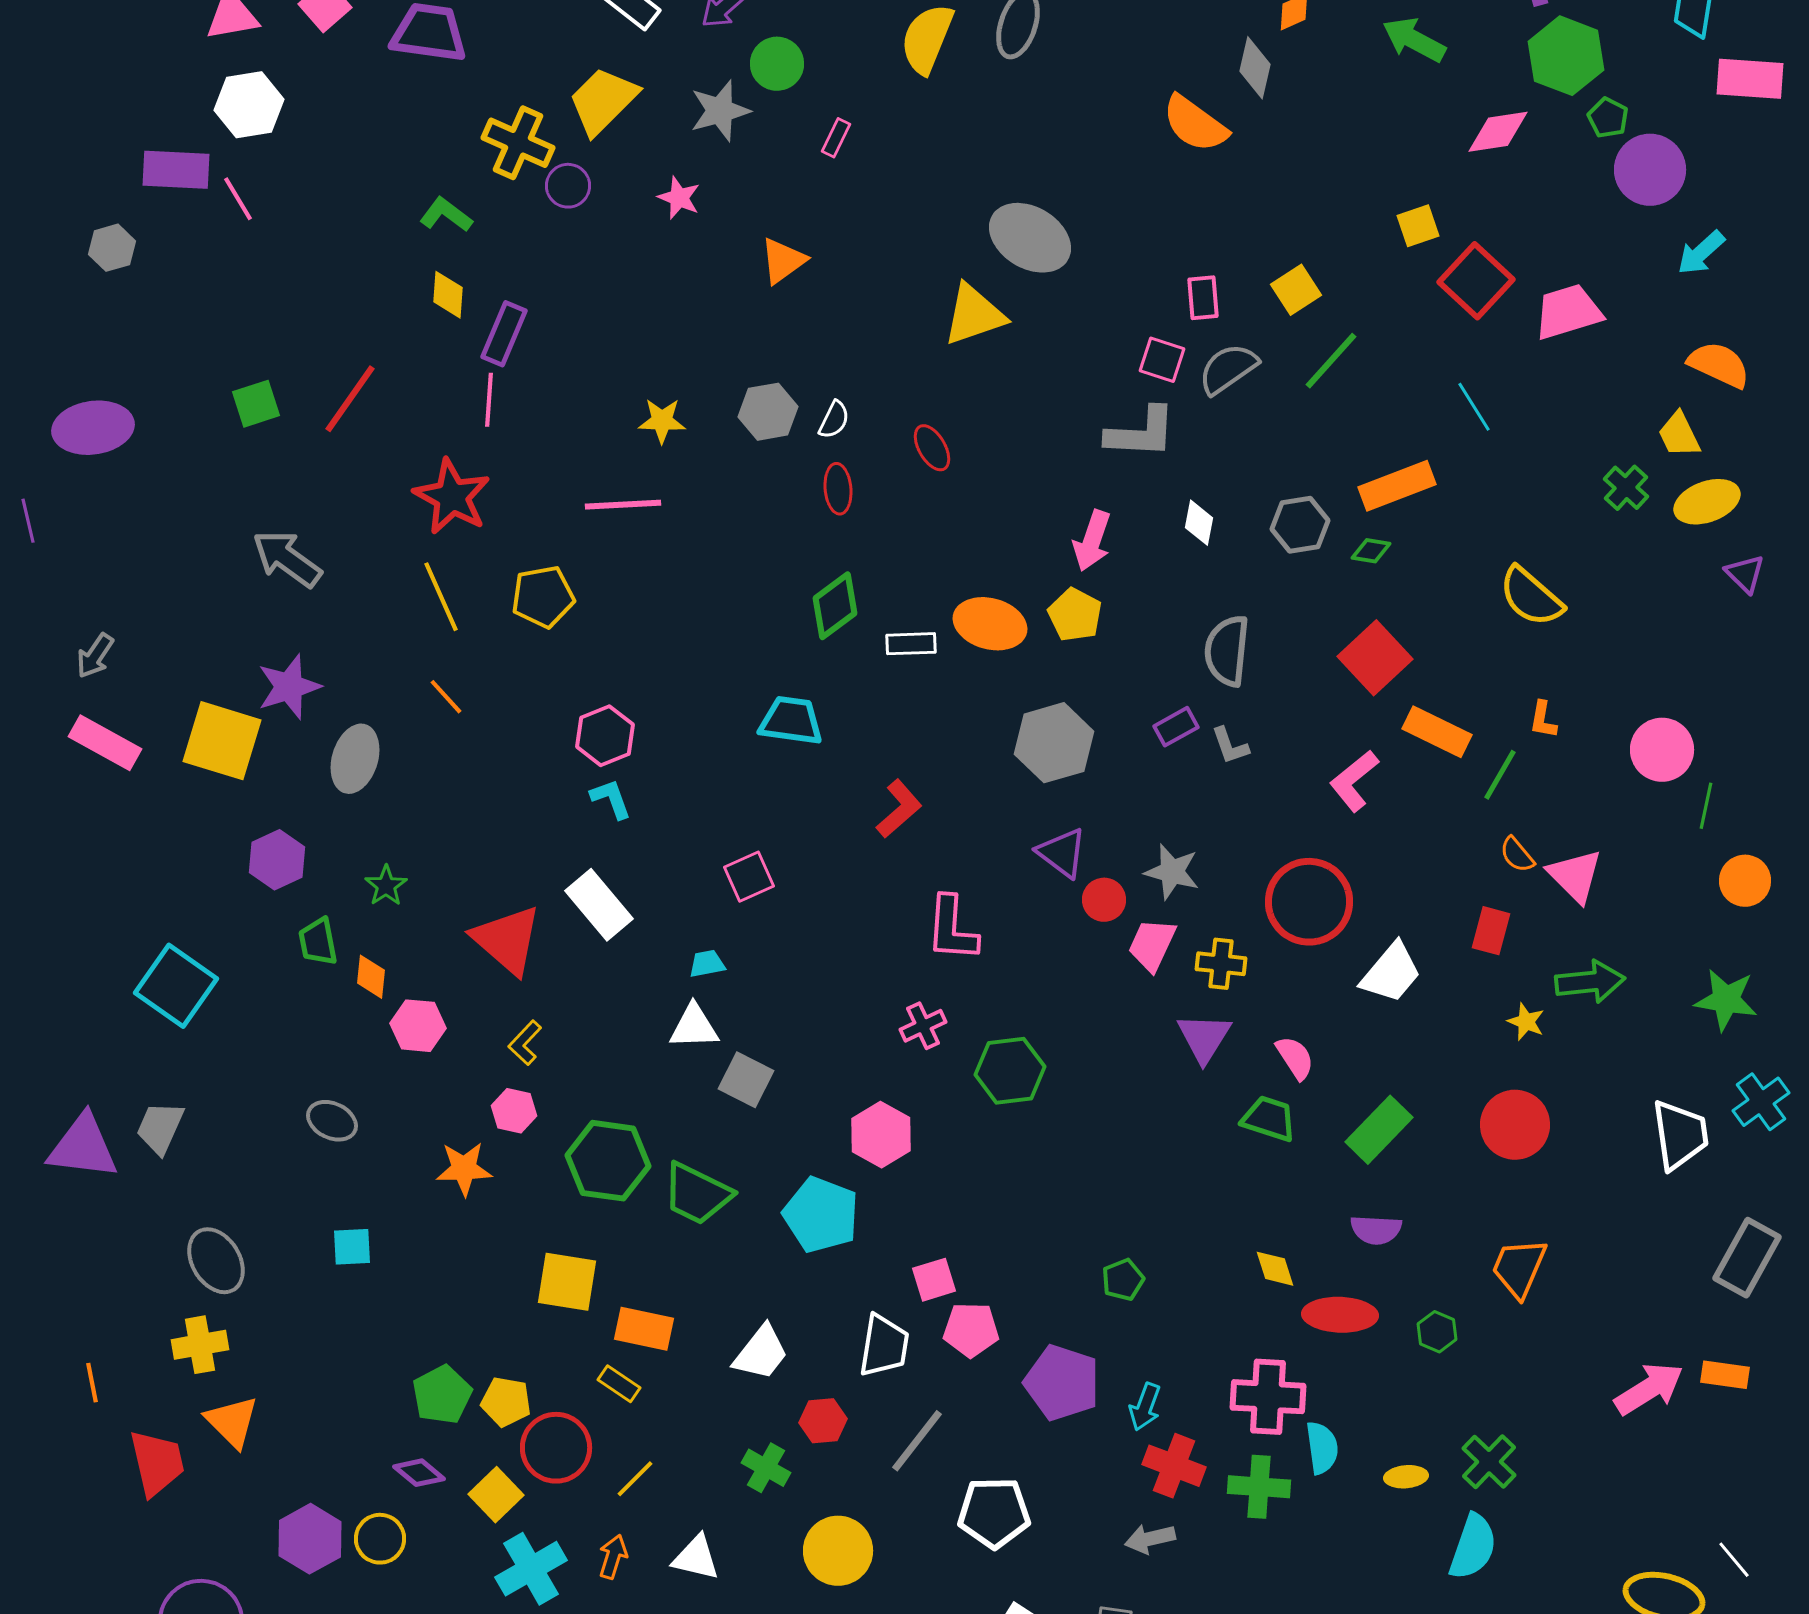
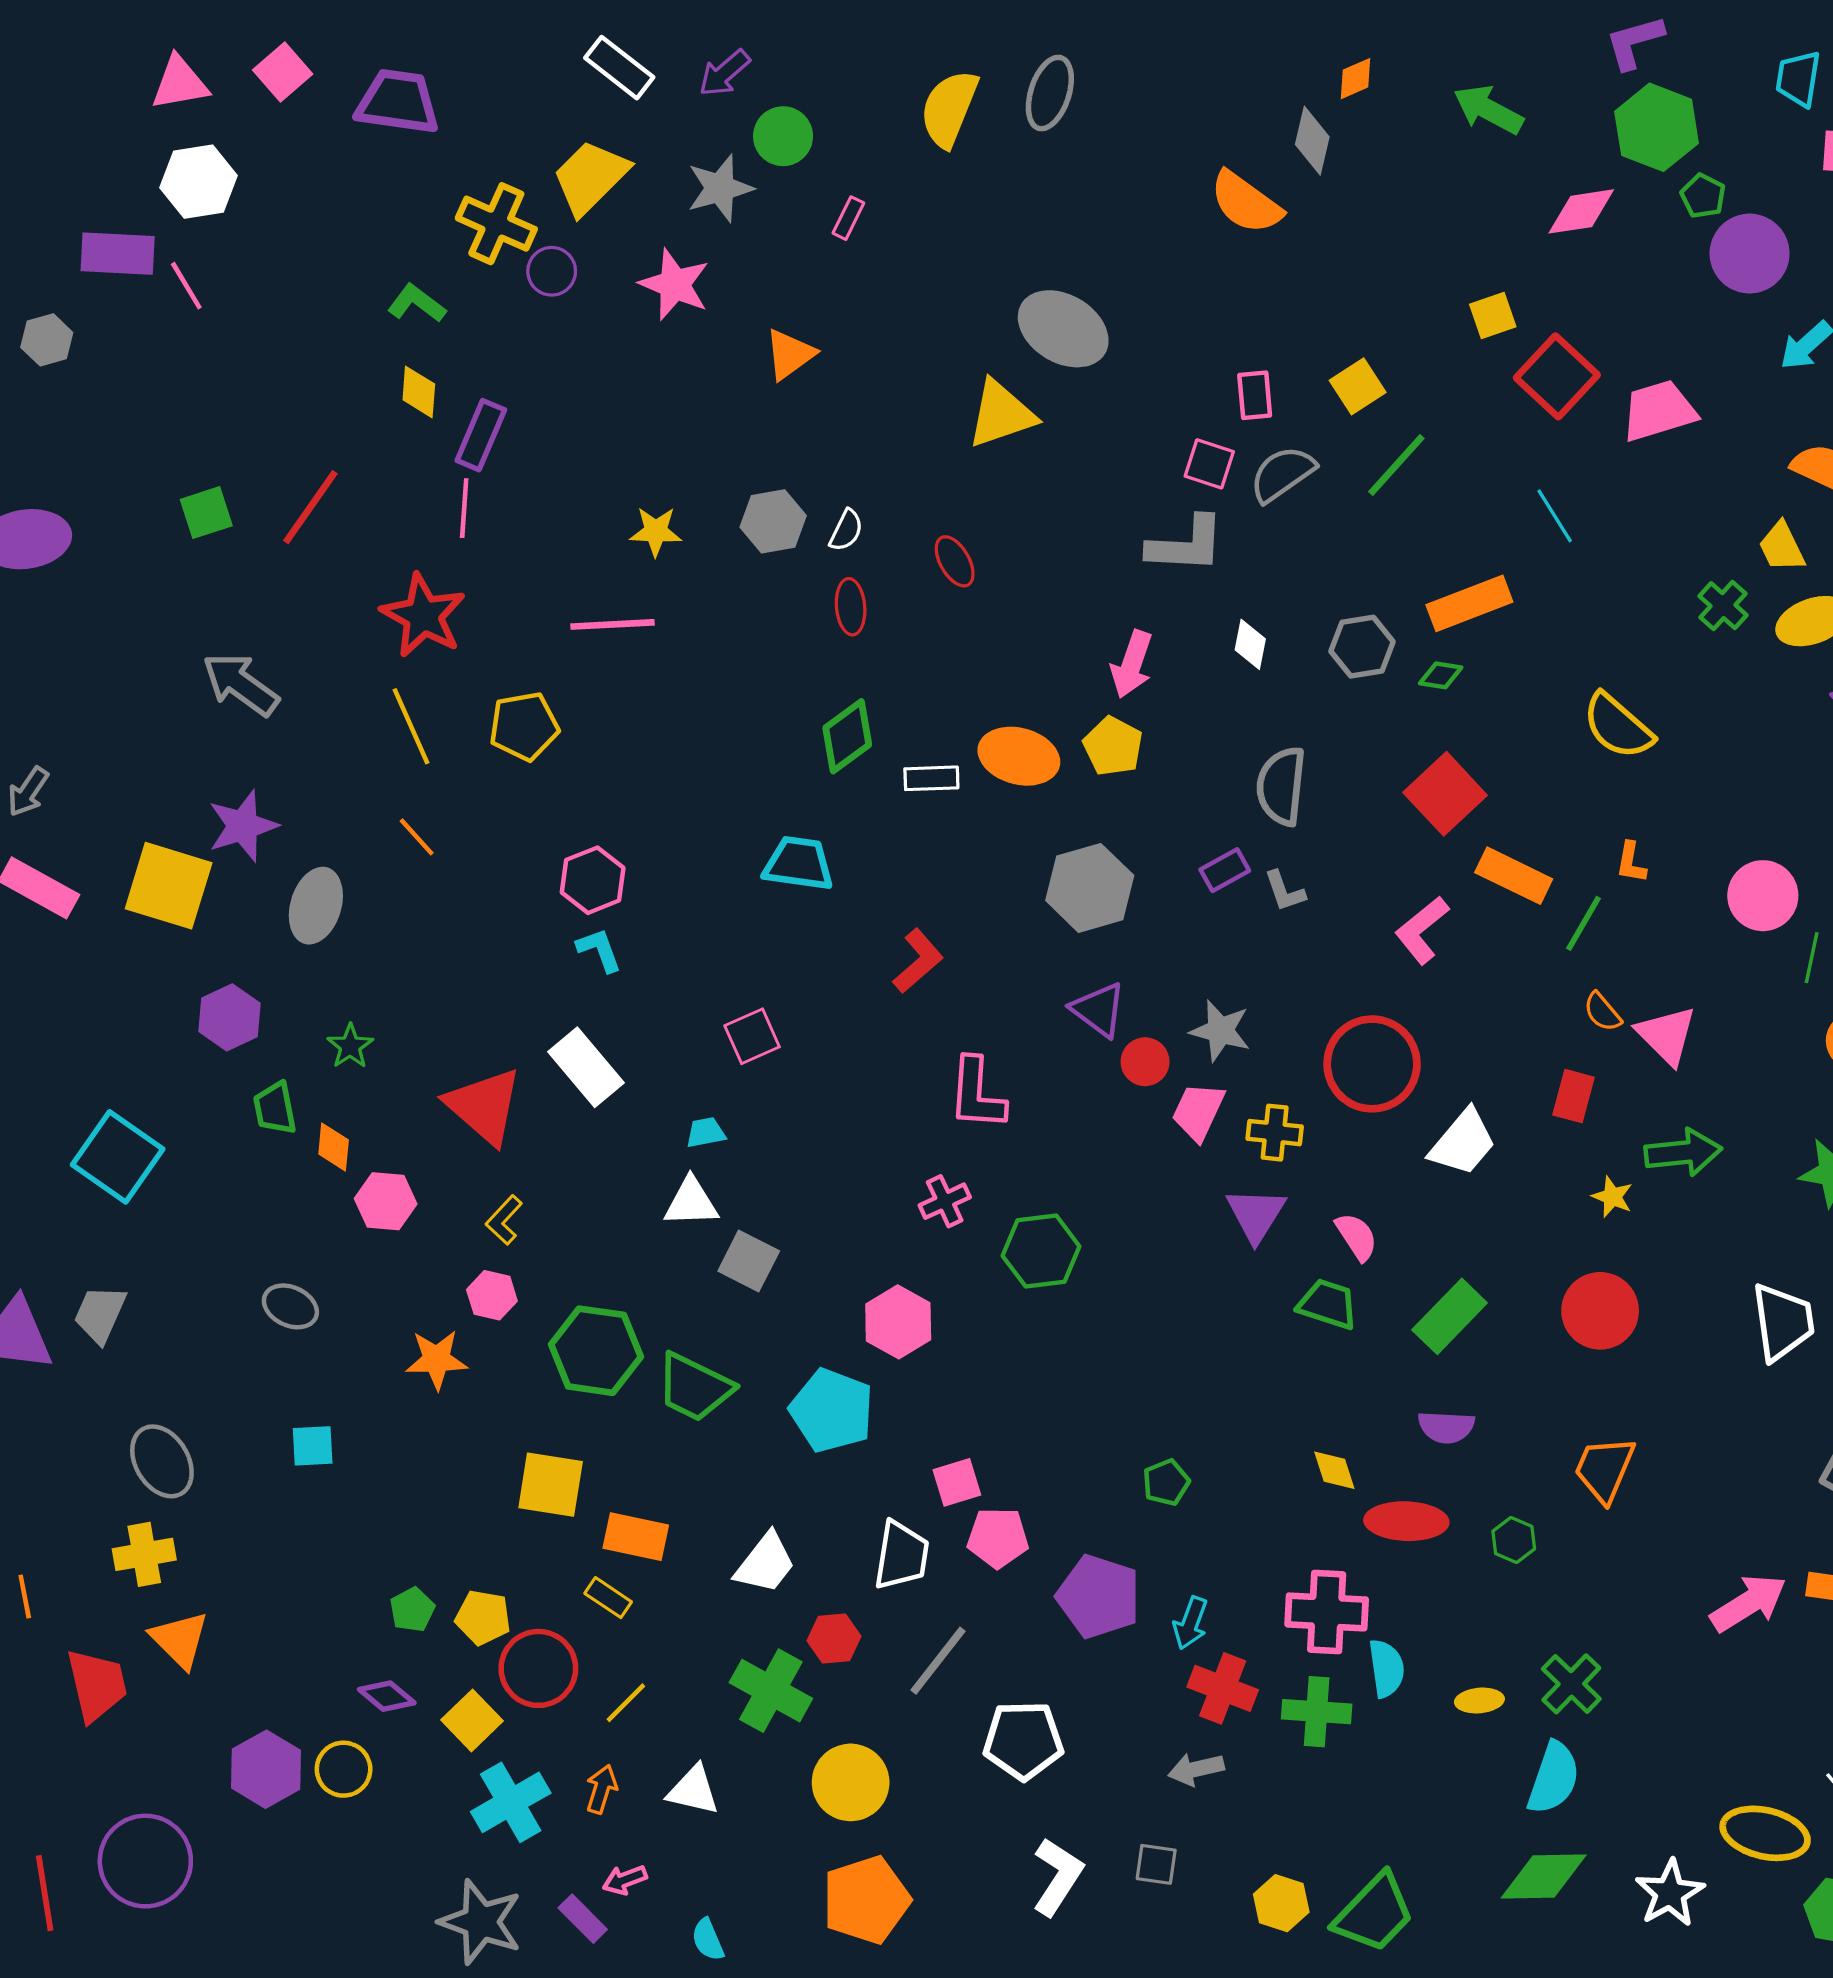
pink star: (679, 198) -> (675, 285), size x1.5
green pentagon: (442, 1395) -> (412, 1610), size x0.7
green cross: (766, 1468) -> (771, 1691), size x1.5

